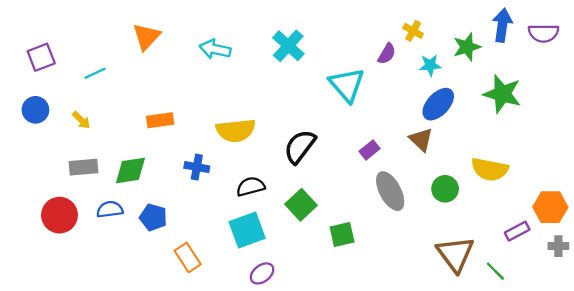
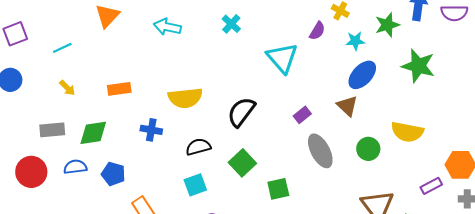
cyan cross: (288, 46) -> (231, 24), size x0.7
yellow arrow: (81, 120) -> (67, 88), moved
cyan square: (247, 230) -> (195, 185), size x0.7

